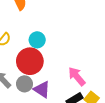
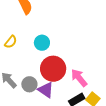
red circle: (30, 61) -> (53, 69), moved

